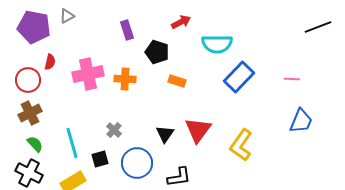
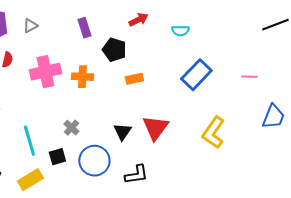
gray triangle: (67, 16) -> (30, 26), moved
cyan semicircle: (217, 44) -> (180, 31), moved, size x0.6
orange rectangle: (177, 81) -> (134, 79), turned -30
blue trapezoid: (301, 121) -> (273, 117), moved
yellow L-shape: (241, 145) -> (213, 133), moved

